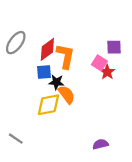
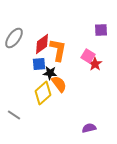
purple square: (114, 47) -> (101, 30), moved
yellow diamond: (49, 105) -> (43, 93), turned -30
gray line: (16, 139) -> (14, 115), moved

